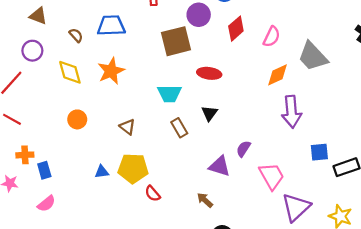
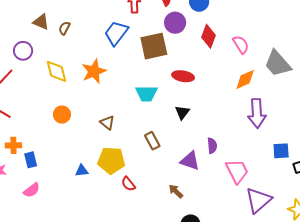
brown triangle: (38, 16) -> (41, 22), moved
blue trapezoid: (111, 26) -> (116, 33), moved, turned -52
red diamond: (236, 29) -> (209, 36), turned -30
brown semicircle: (76, 35) -> (64, 28), moved, turned -112
pink semicircle: (272, 37) -> (241, 45), turned -60
brown rectangle: (179, 128) -> (152, 141), moved
purple semicircle: (243, 149) -> (212, 146), turned 140
blue triangle: (102, 172) -> (82, 171), moved

